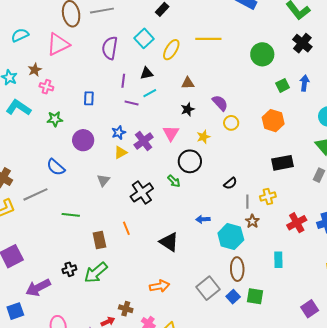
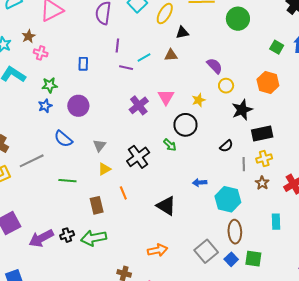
green circle: (262, 54) -> (238, 19), moved
black triangle: (147, 73) -> (182, 33), moved
brown triangle: (188, 83) -> (171, 55), moved
green square: (283, 85) -> (277, 47), turned -32
black star: (188, 109) -> (242, 110), moved, size x1.5
blue star: (119, 133) -> (45, 106), moved
yellow triangle: (121, 152) -> (104, 169), moved
black rectangle: (283, 163) -> (262, 134), moved
blue semicircle: (56, 167) -> (63, 139), moved
brown star: (252, 221) -> (262, 183), moved
green arrow: (96, 273) -> (94, 238), turned 30
purple arrow: (38, 288) -> (41, 238), moved

